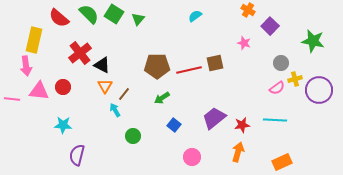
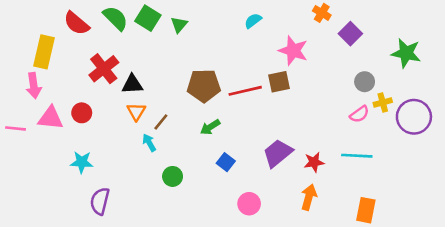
pink star: (244, 43) -> (293, 51), moved, size x1.6
black triangle: (102, 65) -> (132, 84), turned -30
orange rectangle: (282, 162) -> (366, 210), turned -54

